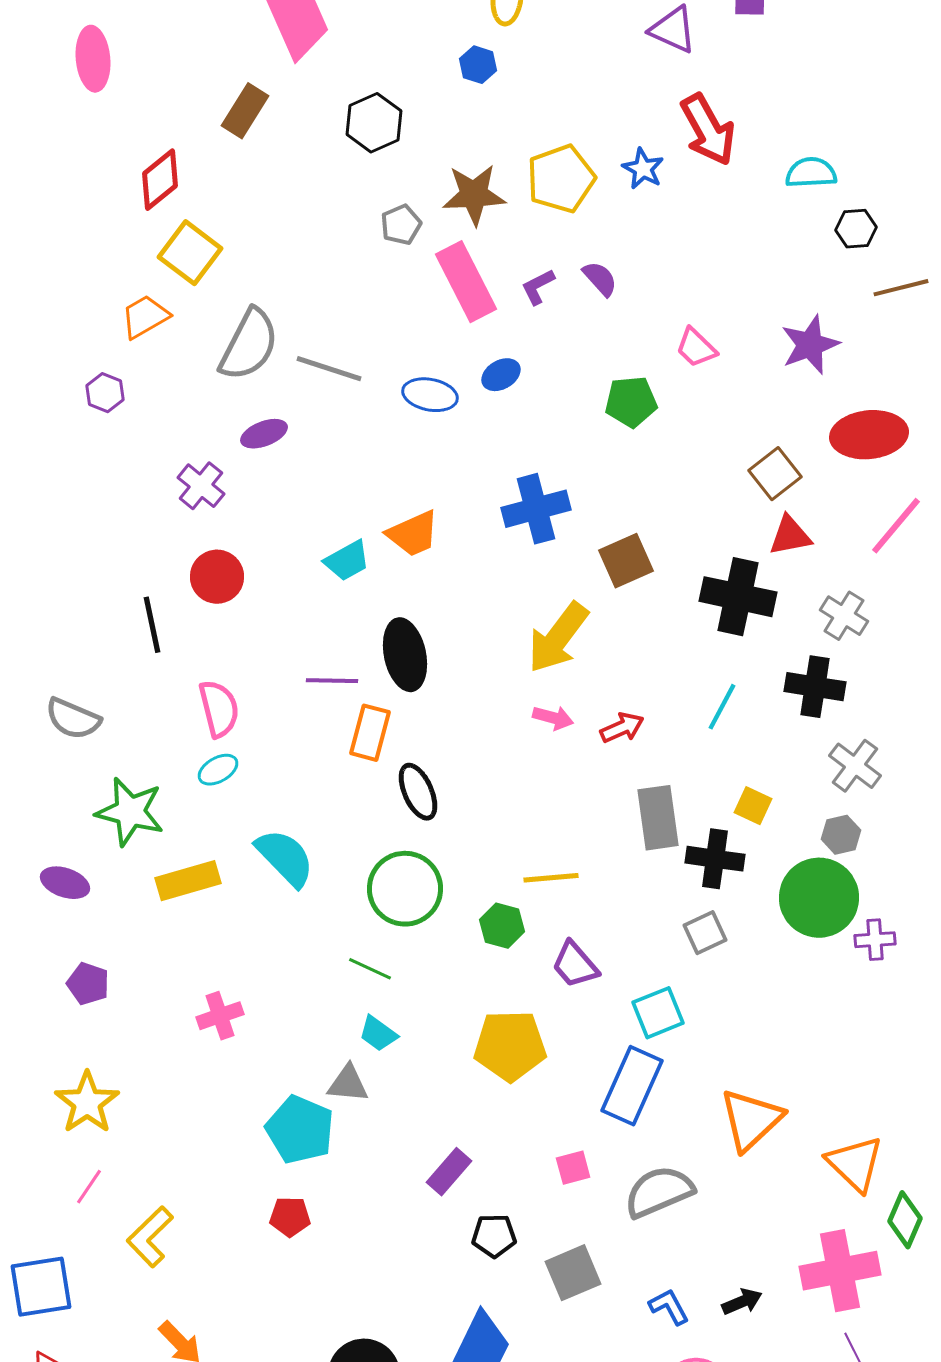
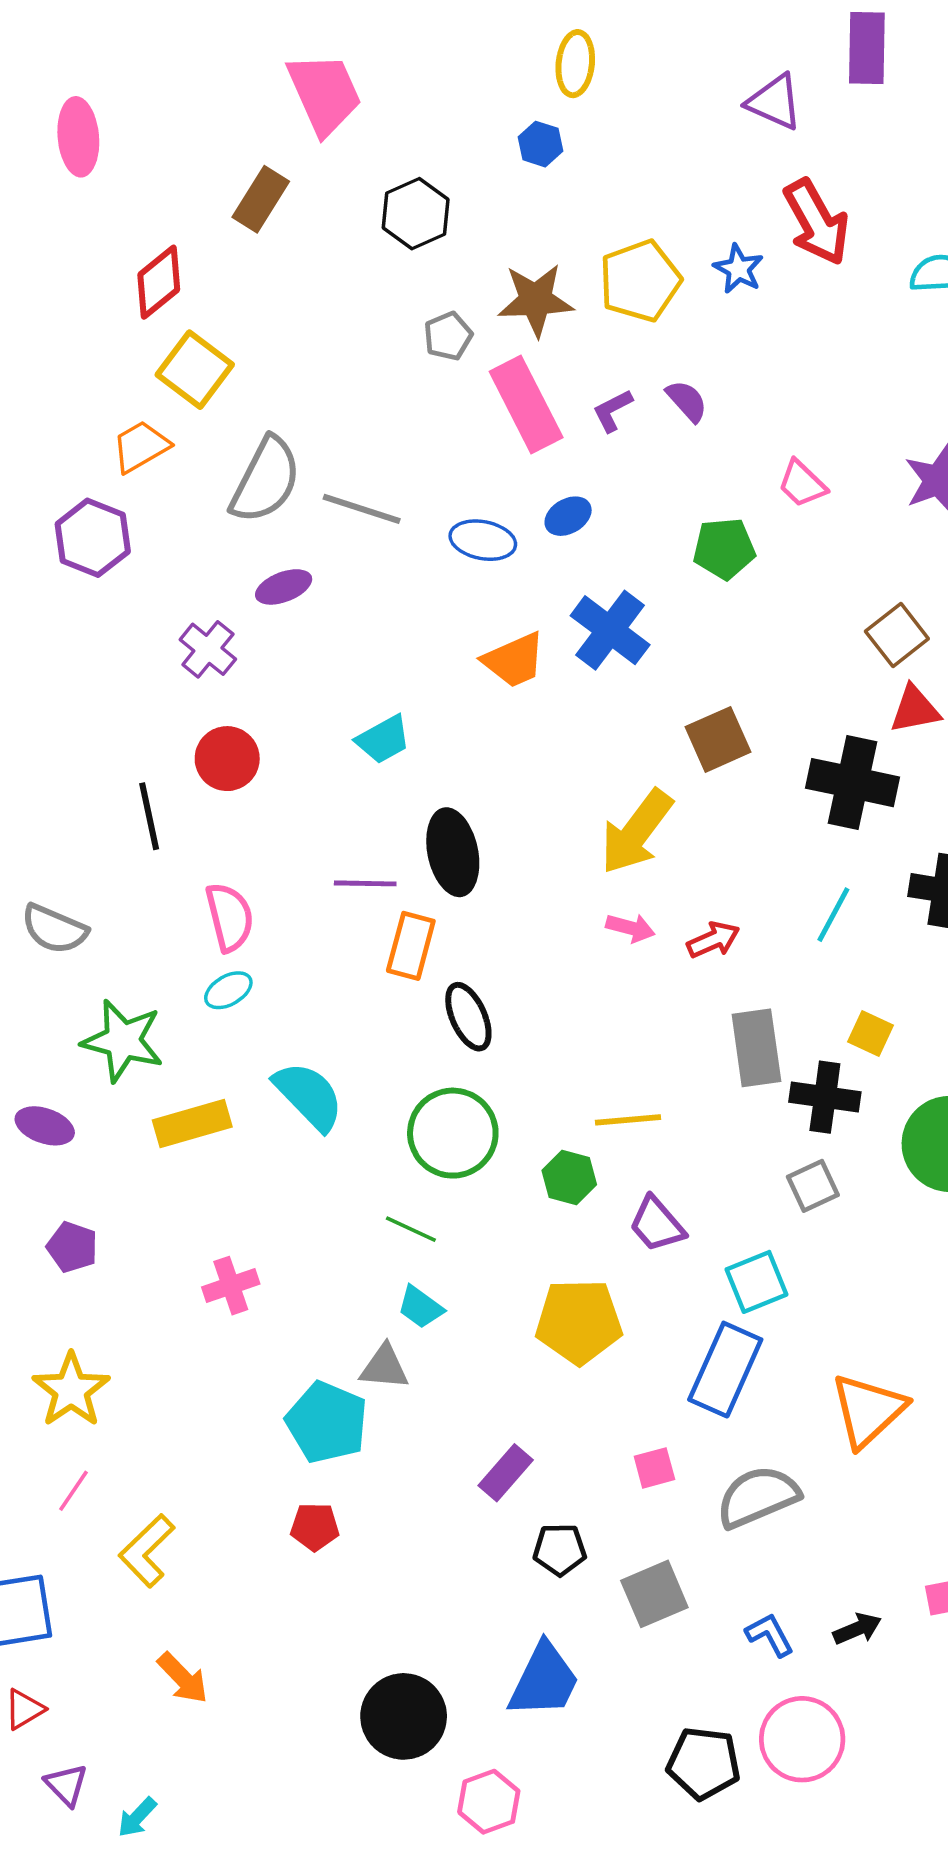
purple hexagon: (105, 393) -> (93, 538), size x1.6
blue cross: (536, 509) -> (610, 630), moved, turned -38
orange trapezoid: (413, 534) -> (514, 660), moved

